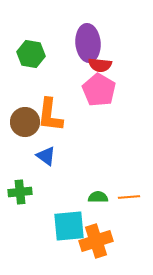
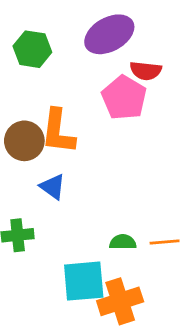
purple ellipse: (88, 43) -> (109, 34), turned 66
red semicircle: (100, 65) -> (146, 71), moved

